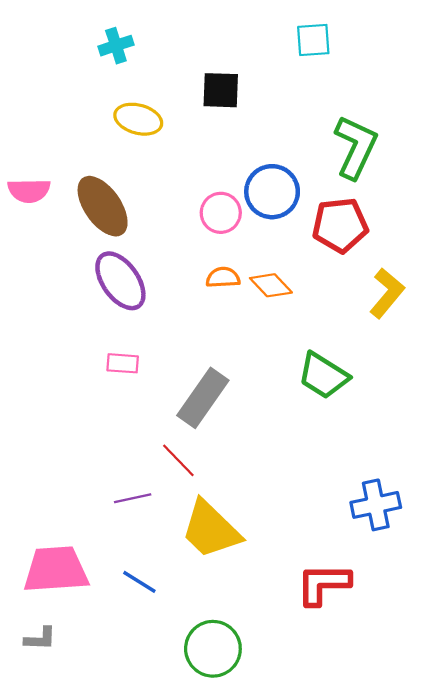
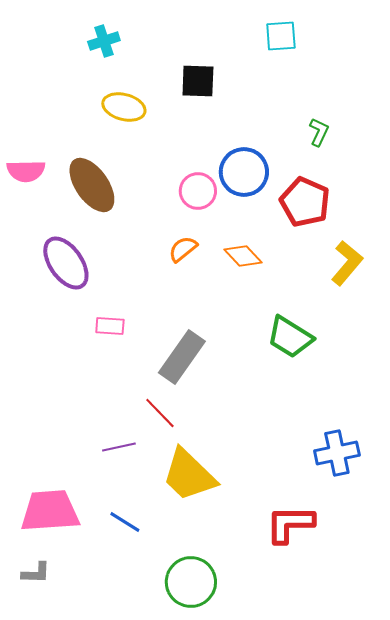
green L-shape: (356, 147) -> (319, 132), size x0.5
red pentagon: (340, 225) -> (305, 202), turned 30
orange semicircle: (223, 277) -> (183, 249), moved, turned -36
purple ellipse: (120, 281) -> (66, 263), moved

